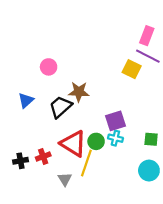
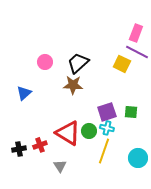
black trapezoid: (60, 107) -> (78, 63), moved
green square: (151, 139) -> (131, 112), moved
yellow line: (86, 163) -> (104, 151), moved

